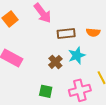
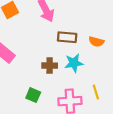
brown cross: (55, 62) -> (50, 66), turned 32

